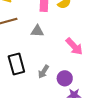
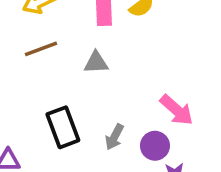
pink arrow: (74, 46) -> (176, 110), moved

